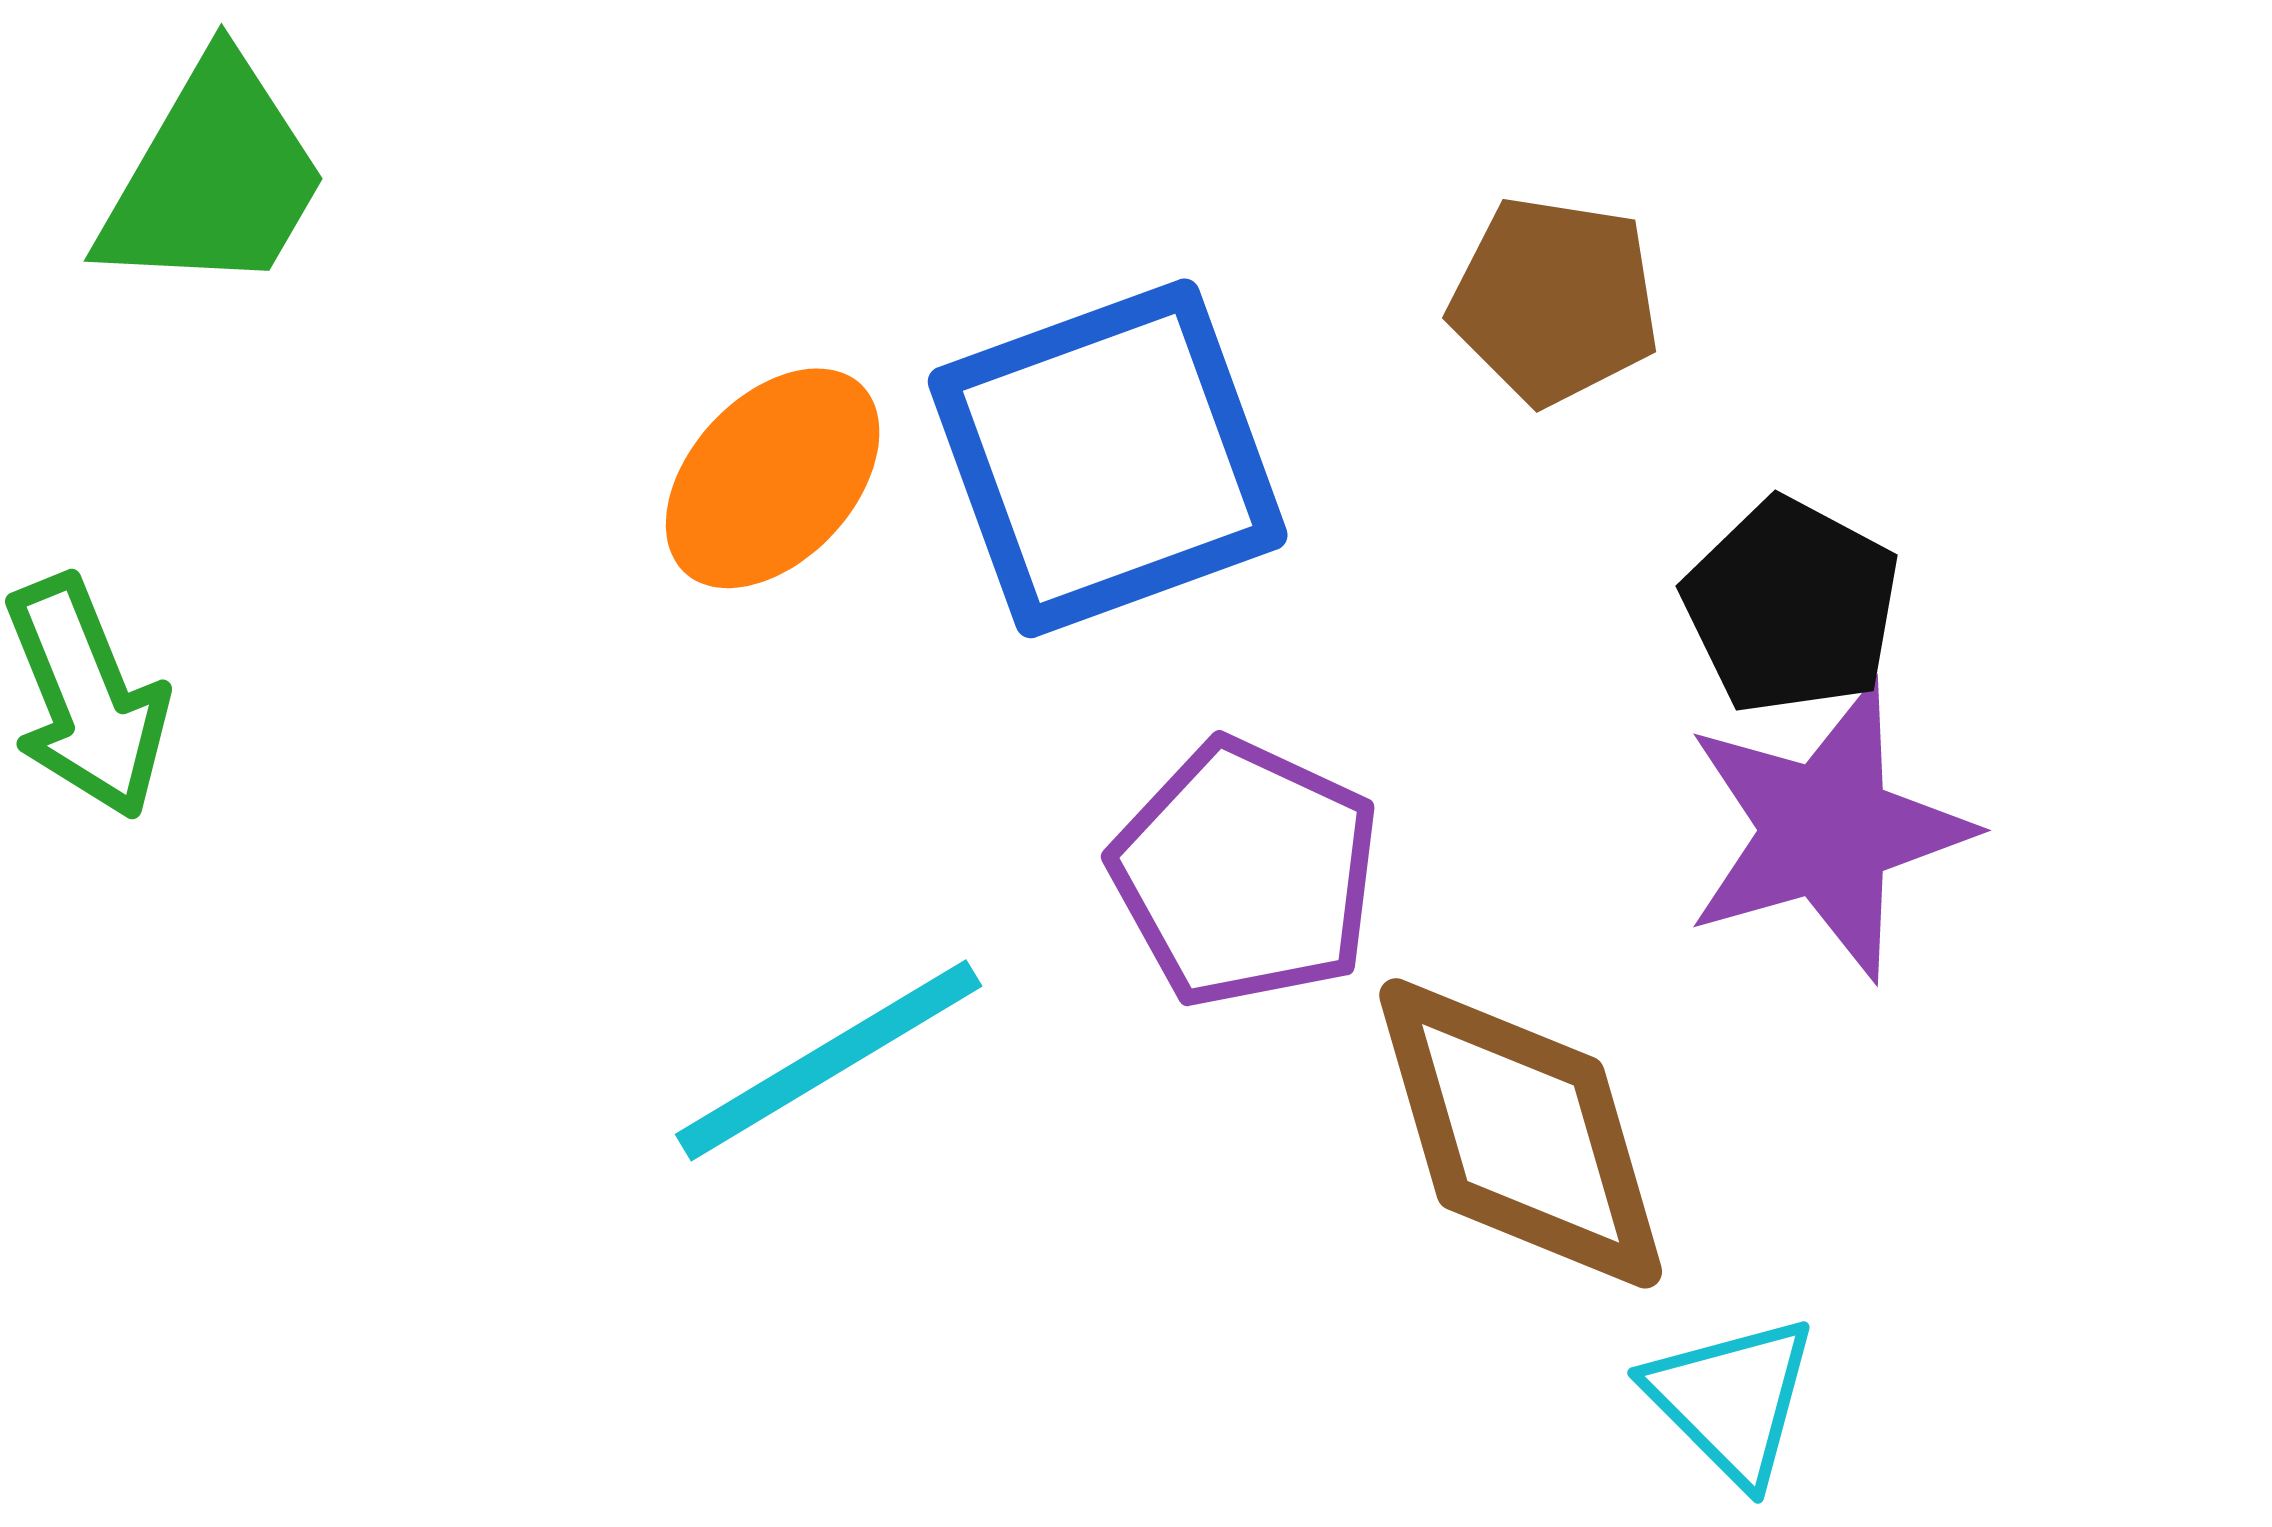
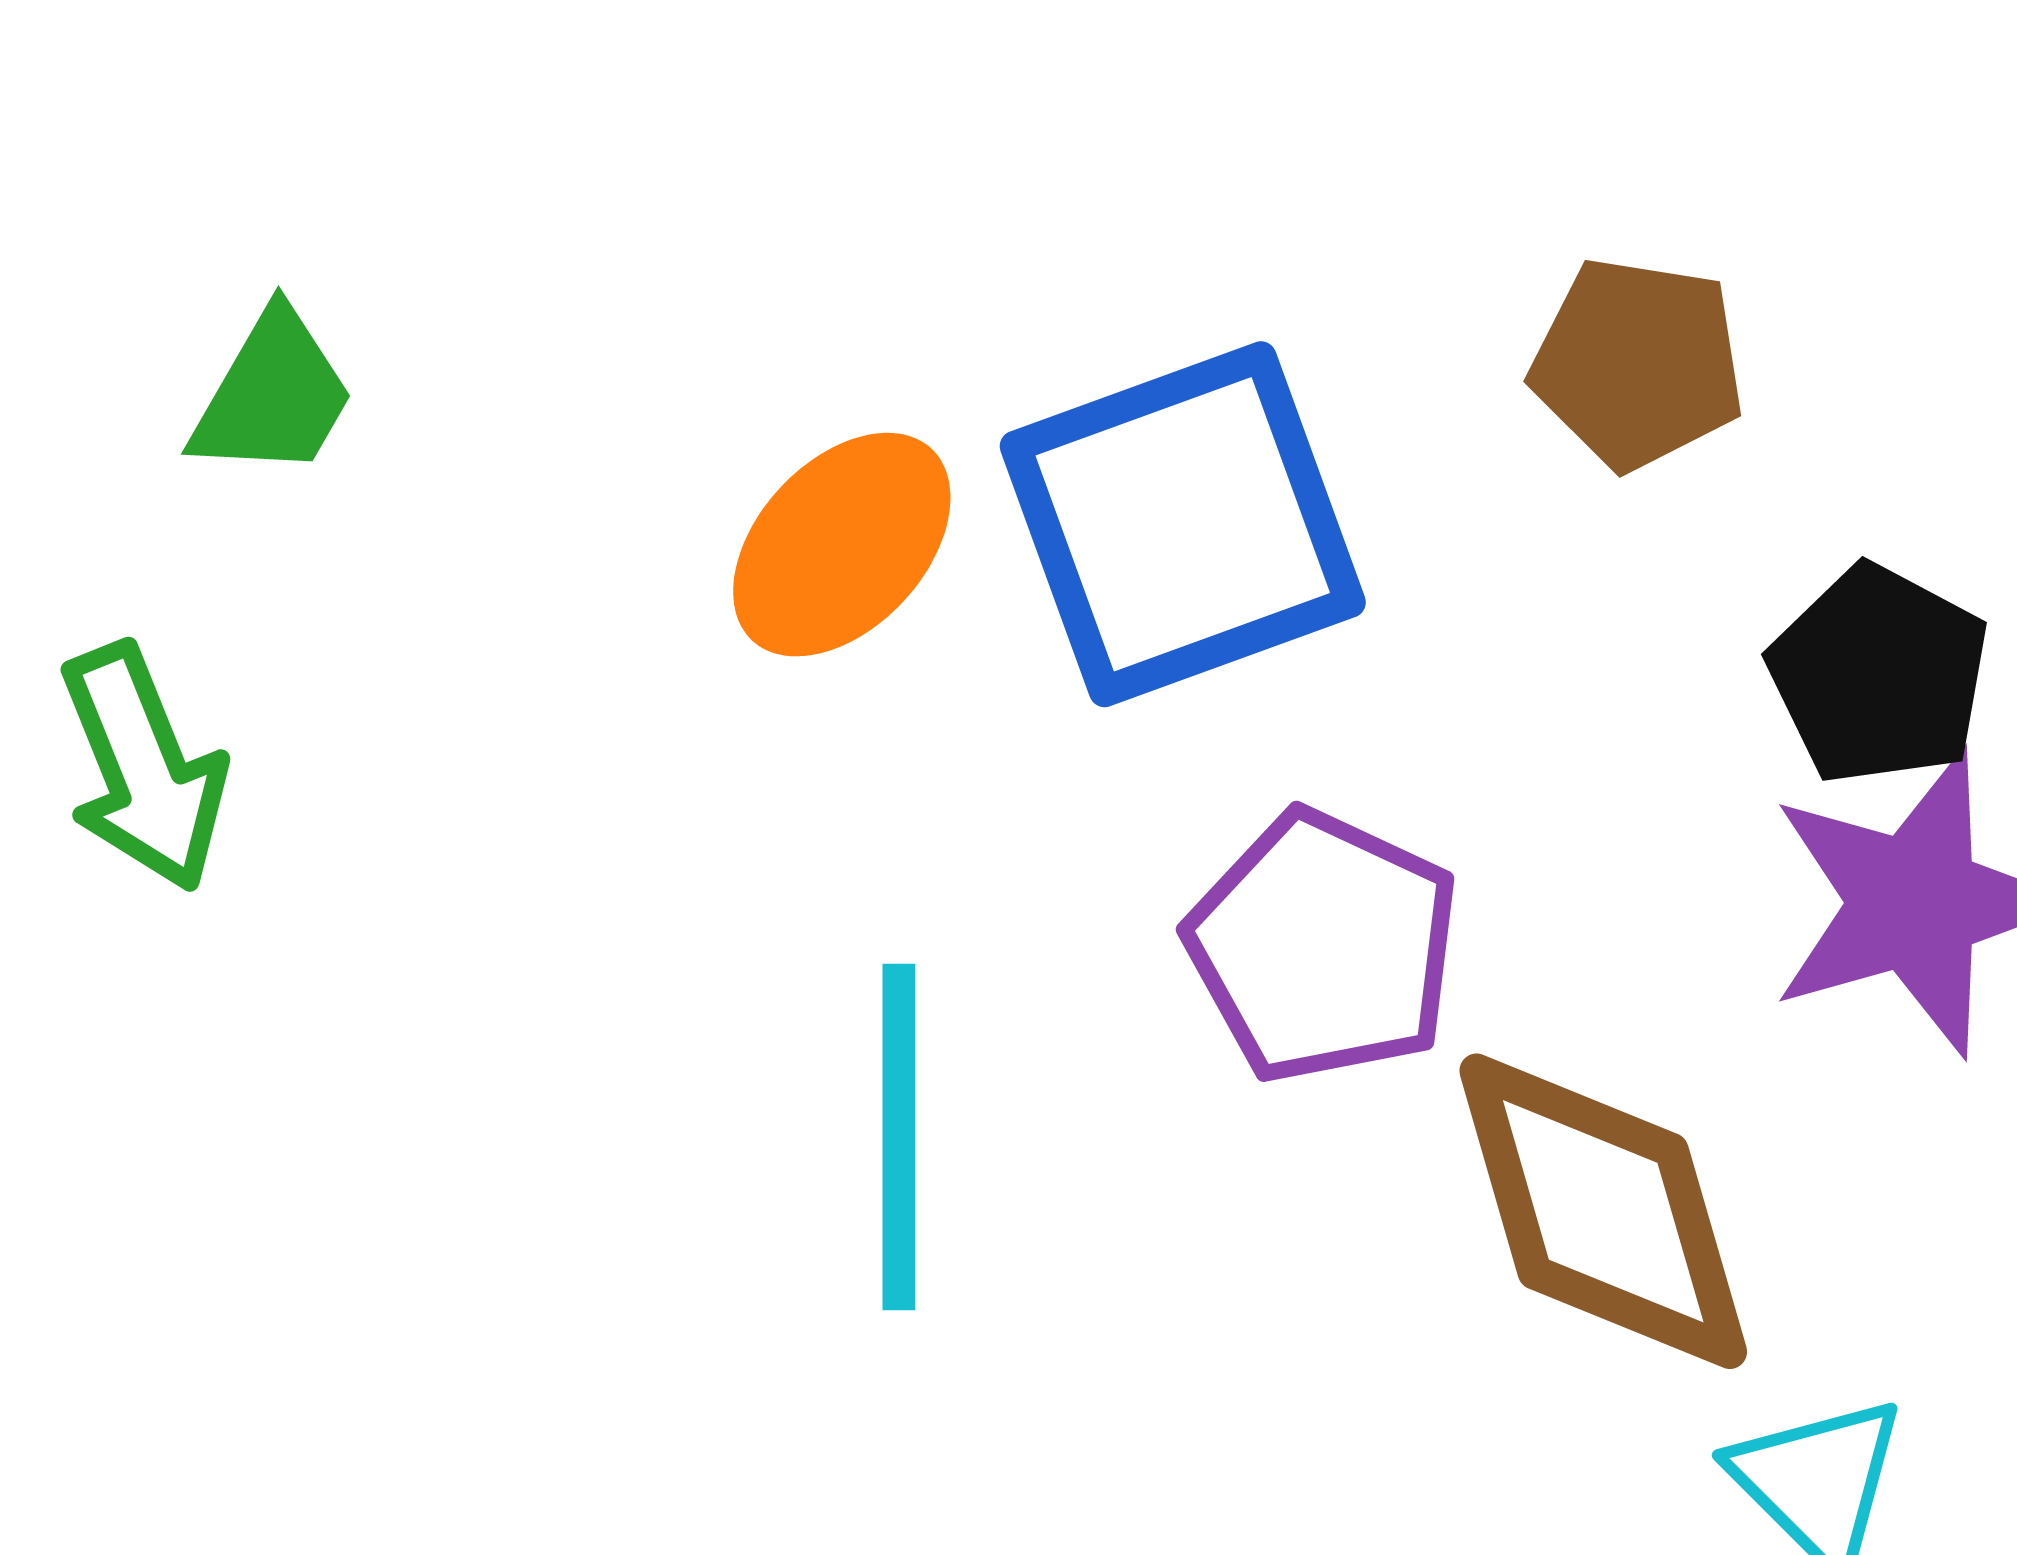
green trapezoid: (214, 177) -> (273, 395), moved, size x0.7
cyan line: (829, 1060) -> (899, 1137), turned -59

